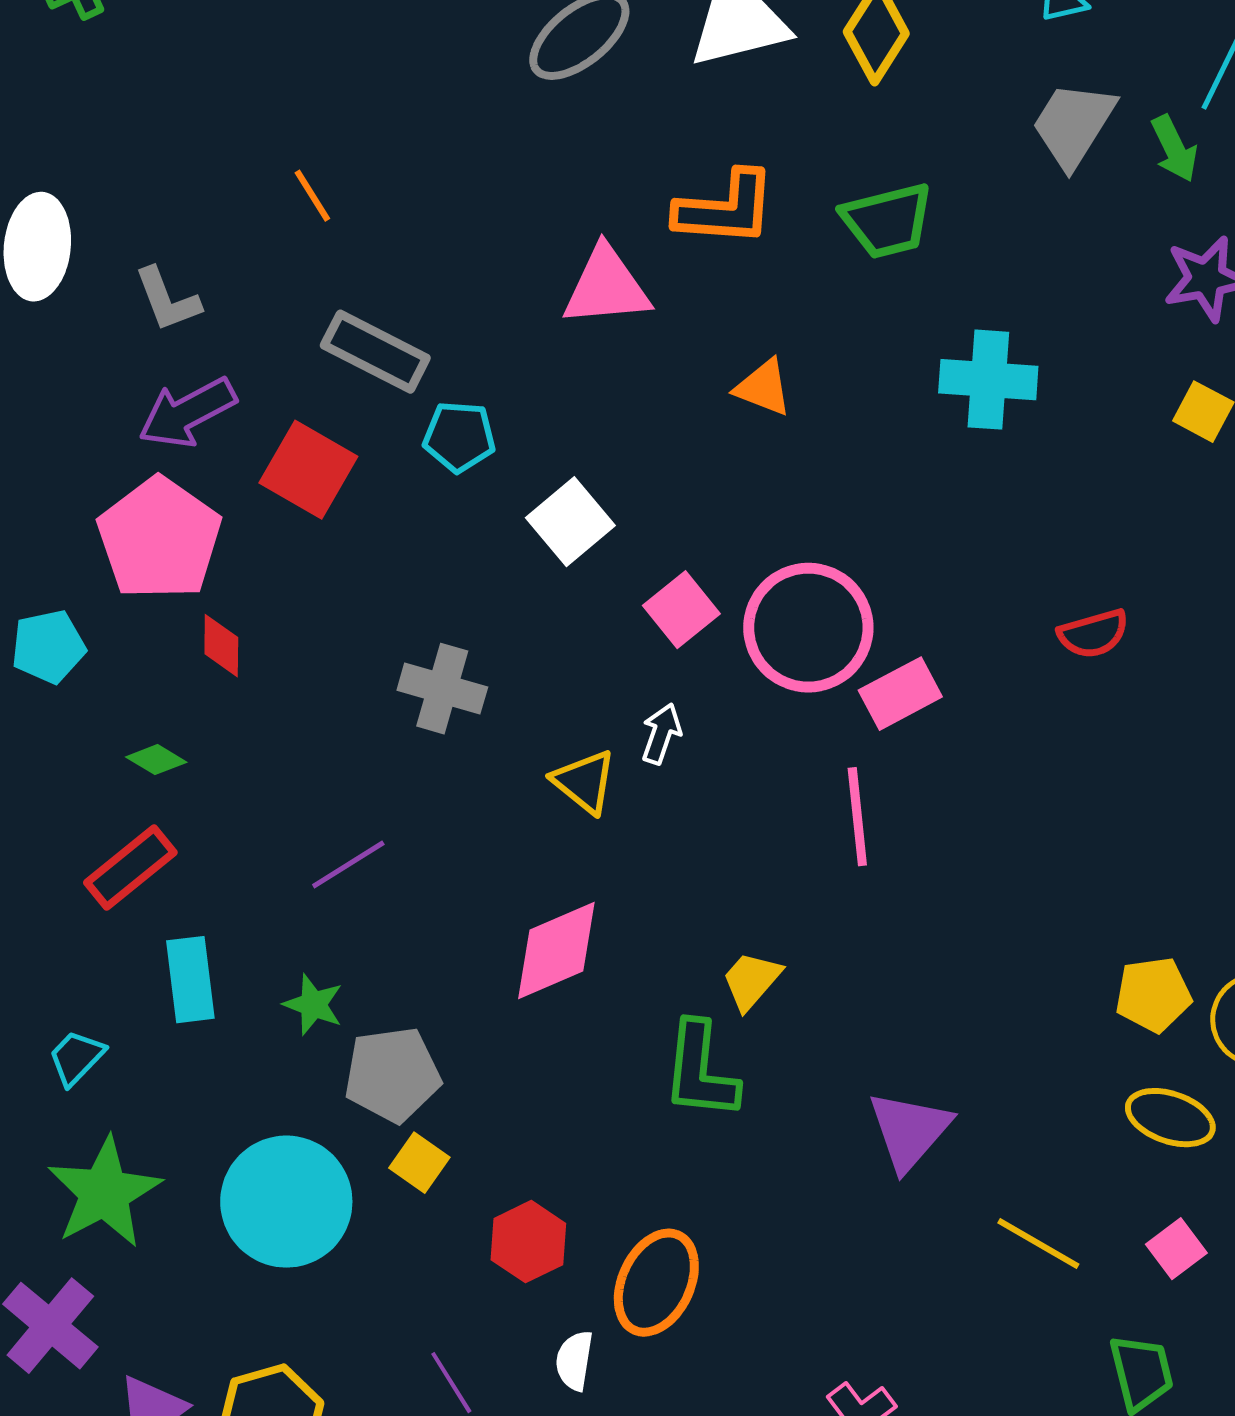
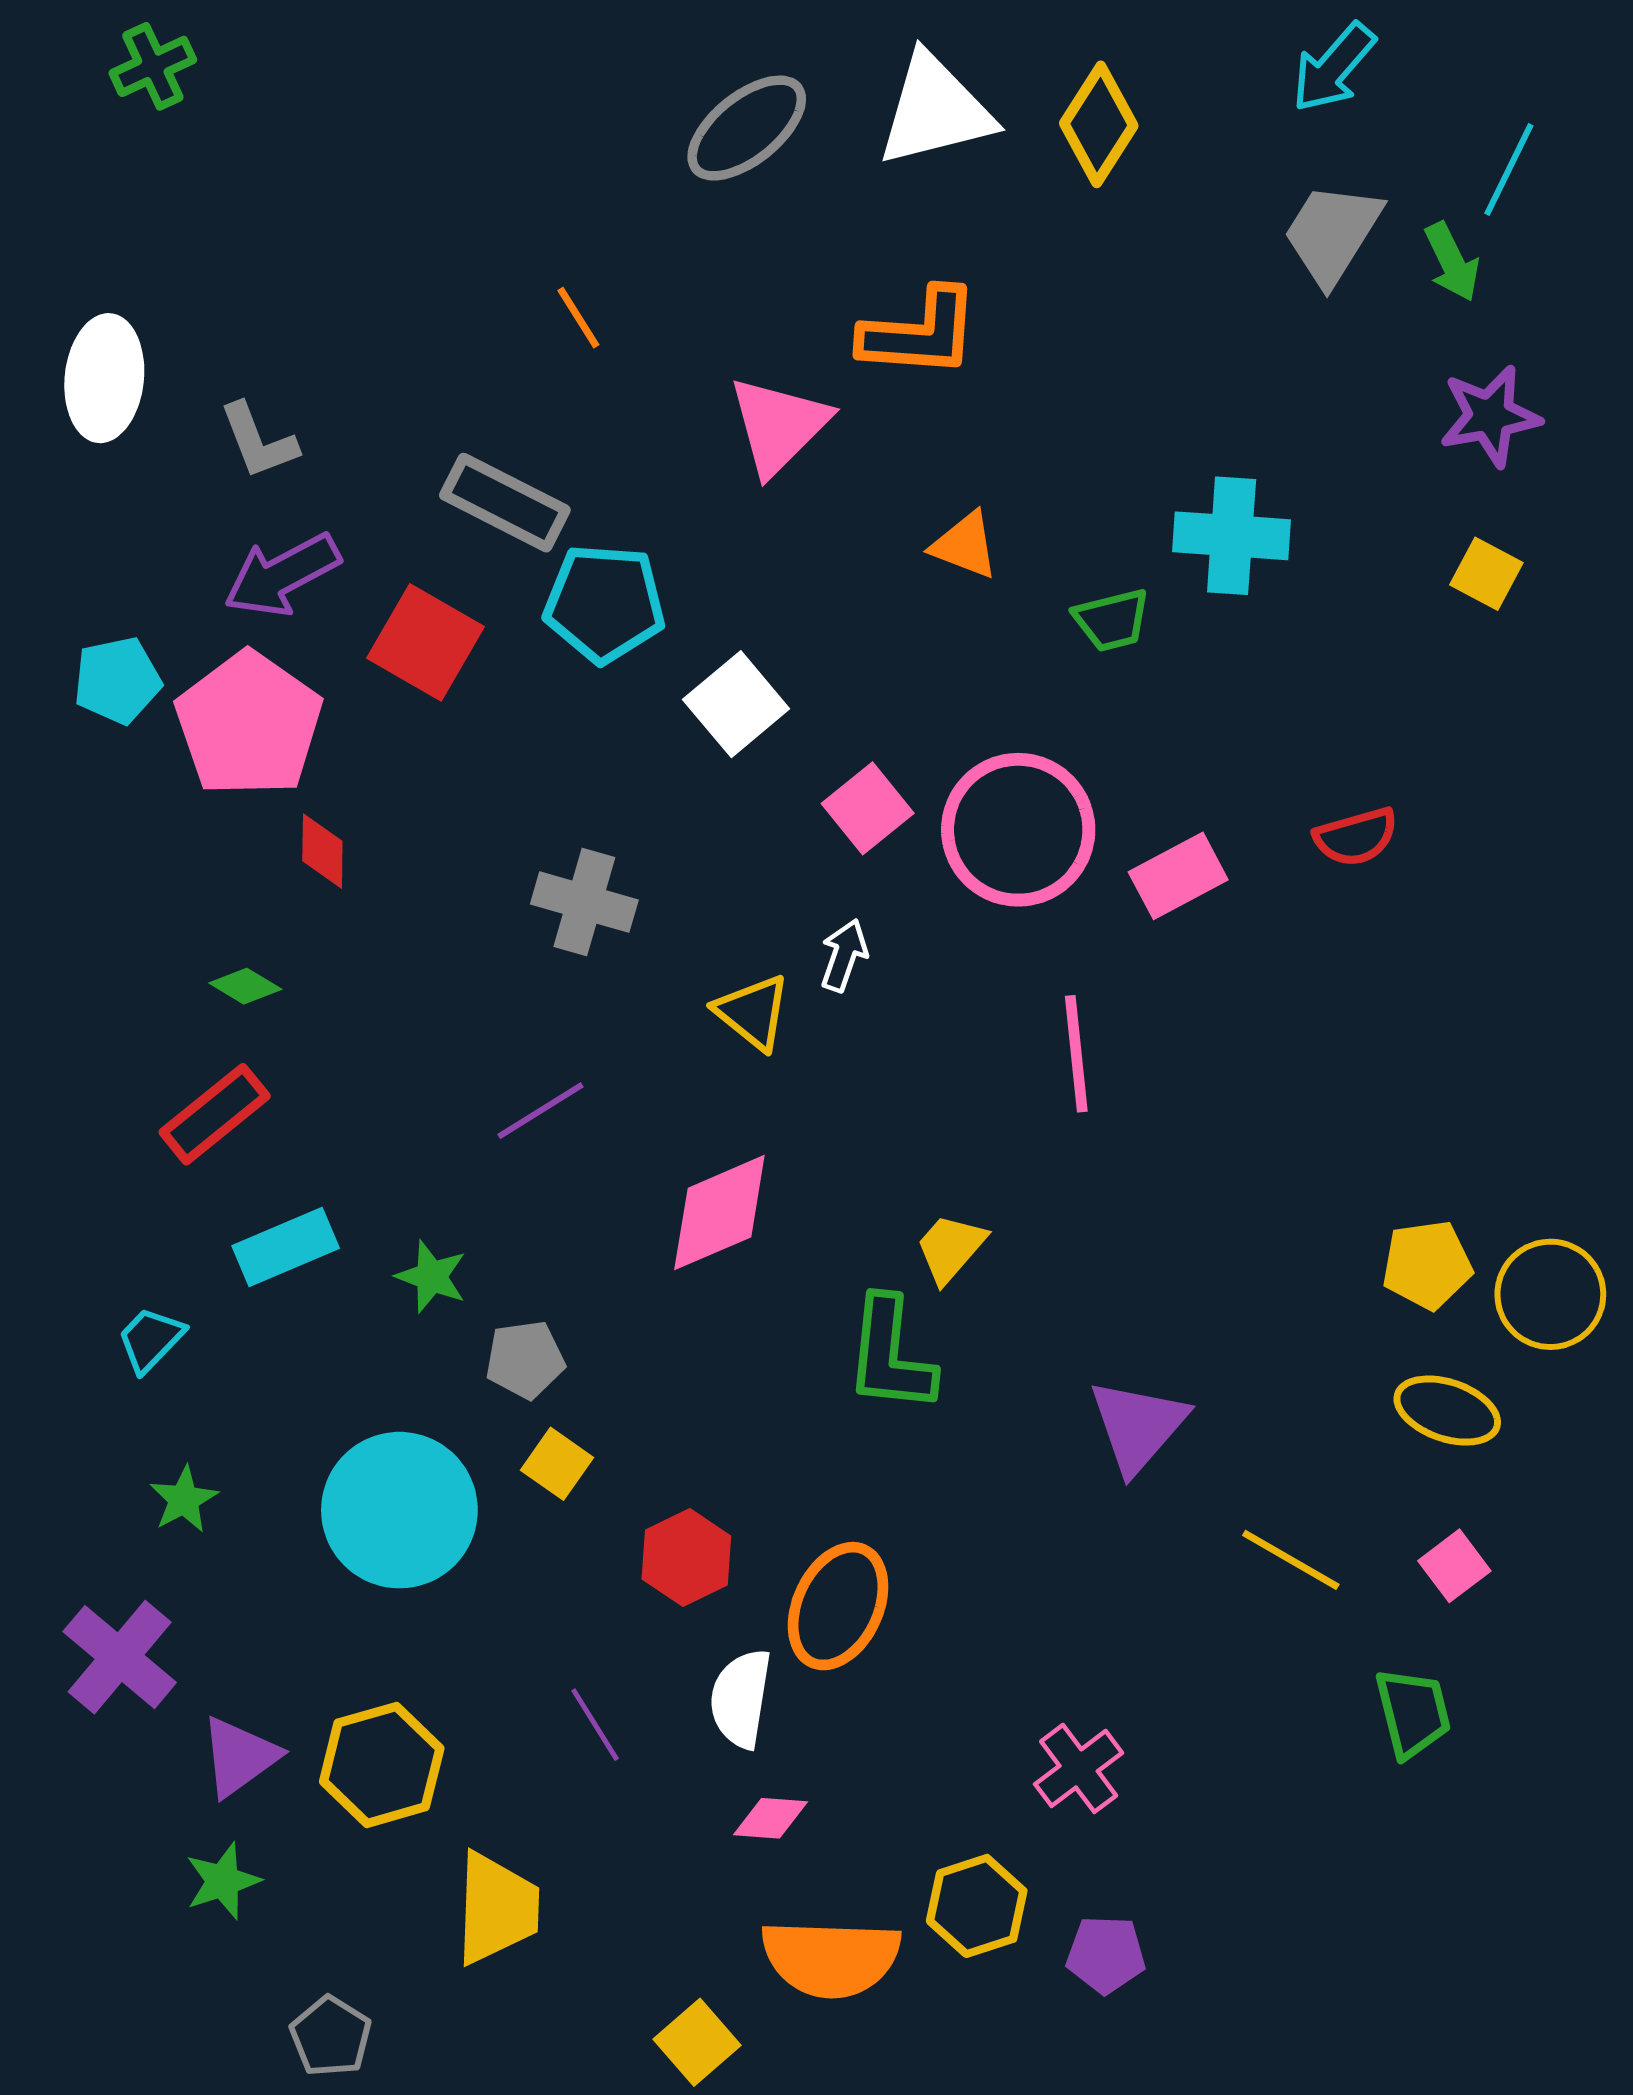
orange line: (312, 196) -> (578, 318), moved
green trapezoid: (887, 221) -> (1112, 620), moved, size x0.7
pink triangle: (606, 287) -> (779, 426), turned -40
cyan pentagon: (459, 437) -> (604, 603), size x1.4
cyan pentagon: (48, 647) -> (117, 680), moved
pink rectangle: (900, 694) -> (1178, 876), moved
purple line: (348, 865) -> (540, 1111), moved
cyan rectangle: (190, 980) -> (286, 1247), turned 74
gray pentagon: (392, 1075) -> (525, 1360), size x0.7
green star: (104, 1193) -> (184, 1499), size x0.5
white semicircle: (574, 1361) -> (741, 1699), size x1.4

